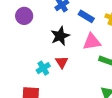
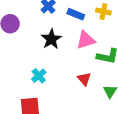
red triangle: (62, 62) -> (84, 79), moved

